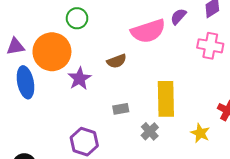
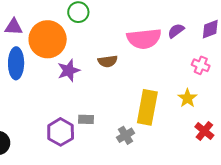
pink cross: (210, 46) -> (201, 65), size x0.7
gray rectangle: (121, 109) -> (86, 119), moved
yellow star: (200, 133) -> (187, 98), moved

